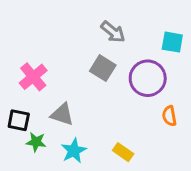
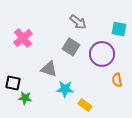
pink cross: (33, 77) -> (23, 38), moved
gray triangle: (62, 114) -> (49, 69), moved
cyan star: (74, 151) -> (65, 89), moved, turned 30

